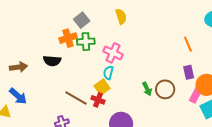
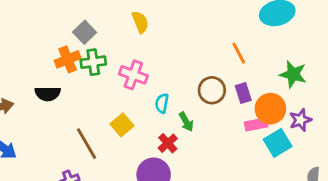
cyan semicircle: (108, 73) -> (162, 103), moved
brown circle: (165, 89) -> (212, 90), moved
pink rectangle: (196, 95) -> (256, 124), turned 56
brown line: (76, 98) -> (86, 144), turned 35
red cross: (98, 100) -> (168, 143), moved, turned 32

